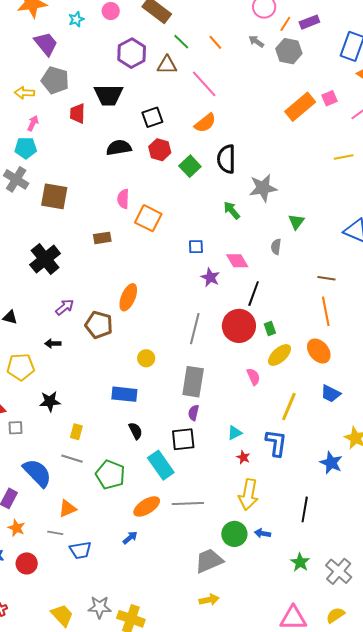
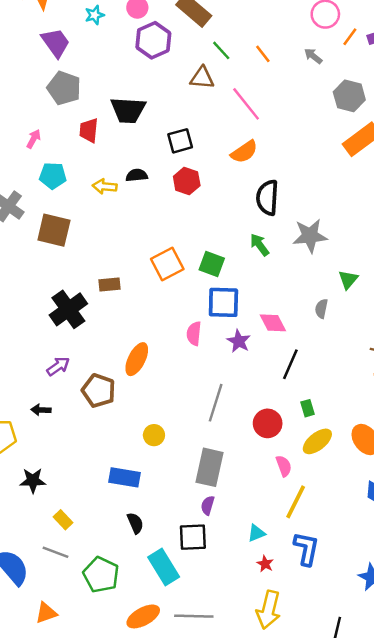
gray hexagon: (289, 51) -> (349, 96), moved
purple hexagon: (132, 53) -> (153, 40), moved
yellow arrow: (24, 93) -> (105, 186), moved
cyan pentagon: (26, 148) -> (53, 176), moved
black semicircle: (119, 148) -> (137, 175), size x0.7
green square: (190, 166) -> (212, 264), moved, turned -30
pink semicircle: (123, 199) -> (194, 334), moved
green arrow: (232, 210) -> (260, 245), moved
orange square: (148, 218) -> (167, 264), turned 32
blue square: (196, 247) -> (223, 302), size x1.8
black cross: (45, 259) -> (68, 309), moved
red circle: (239, 326) -> (268, 423), moved, size x0.7
yellow line: (289, 407) -> (296, 502), moved
yellow rectangle: (76, 432) -> (63, 520), turned -63

